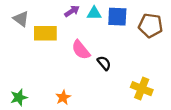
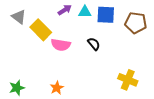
yellow rectangle: (45, 33) -> (41, 30), turned 45
pink semicircle: (81, 50) -> (61, 45), moved, turned -42
black semicircle: (104, 63) -> (94, 44), moved

